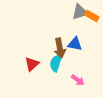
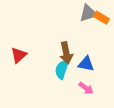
blue triangle: (75, 44) -> (86, 64), moved
red triangle: (32, 64) -> (19, 55), moved

